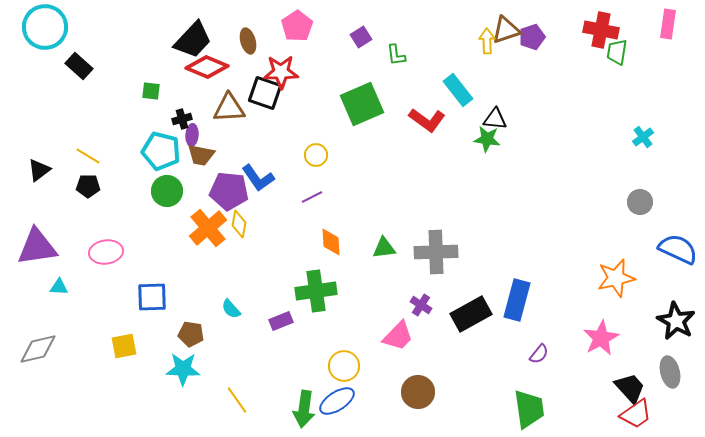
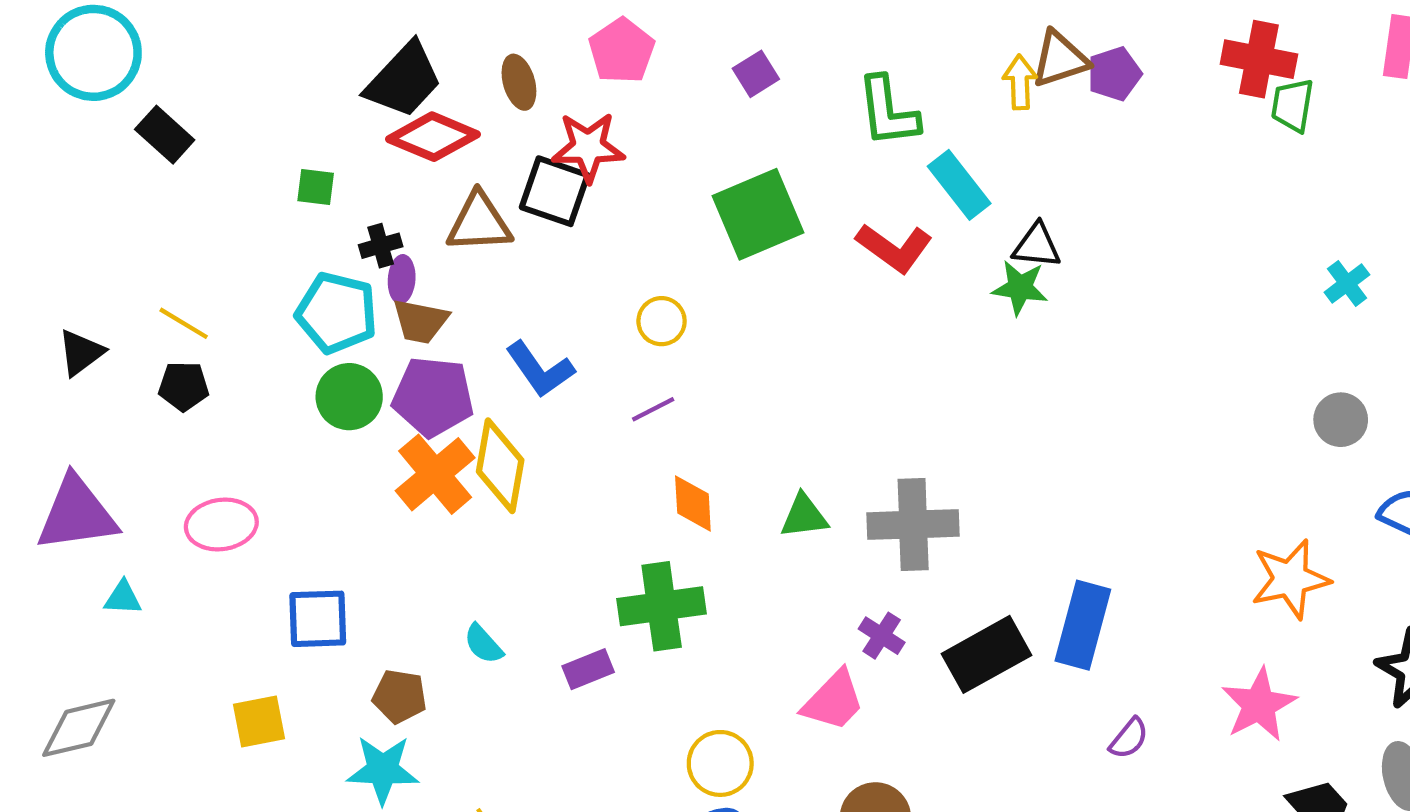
green L-shape: (396, 55) -> (888, 112), moved, size x1.6
purple pentagon: (229, 191) -> (433, 397), moved
yellow diamond: (239, 224) -> (500, 466), size x1.6

